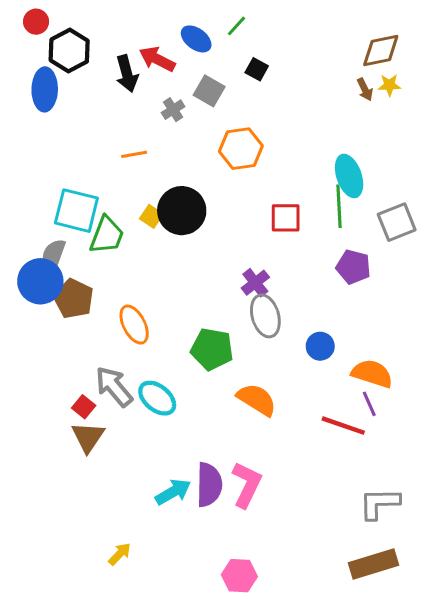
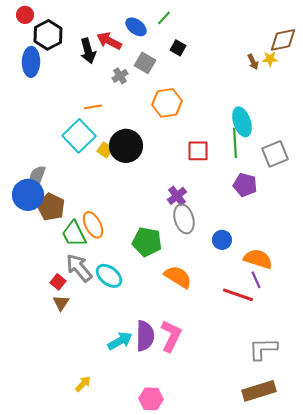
brown diamond: (381, 50) -> (283, 40), moved
cyan square: (76, 211) -> (79, 136), moved, turned 32
green trapezoid: (107, 235) -> (74, 234), moved, turned 132
brown triangle: (88, 437) -> (61, 303), size x0.7
pink hexagon: (239, 576) -> (151, 399), moved

